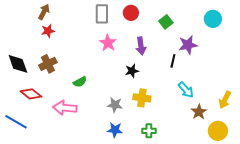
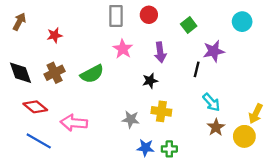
brown arrow: (44, 12) -> (19, 22), moved
green semicircle: (80, 82) -> (92, 74), moved, size x1.5
brown star: (199, 112) -> (216, 127), moved
blue line: (16, 122) -> (39, 141), moved
blue star: (115, 130) -> (145, 148), moved
yellow circle: (218, 131) -> (244, 136), moved

